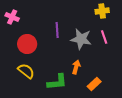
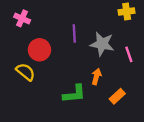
pink line: (104, 37) -> (129, 54), moved
yellow semicircle: (26, 71) -> (26, 72), moved

